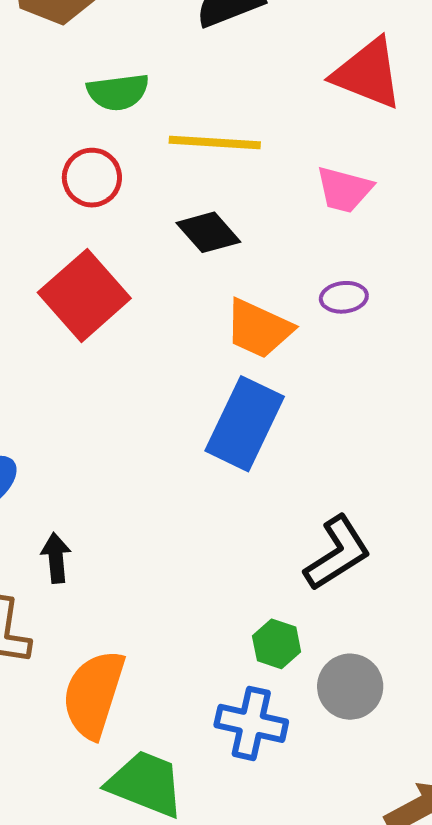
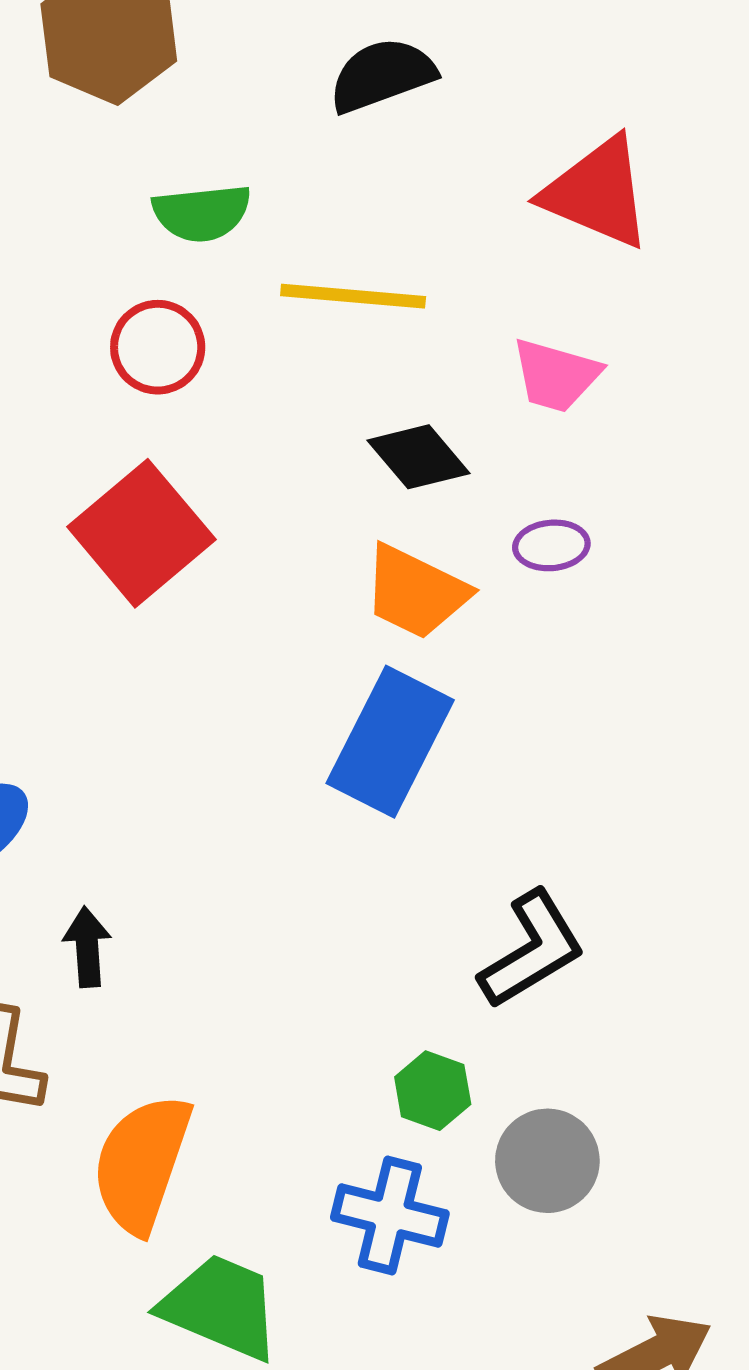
black diamond: (208, 232) -> (419, 457), moved

